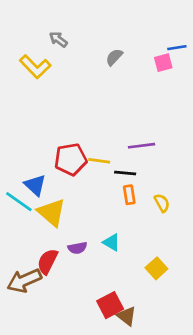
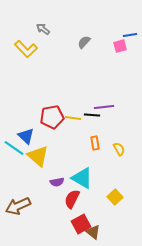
black line: (125, 173) -> (92, 115), moved
cyan triangle: (111, 242) -> (82, 178), size x1.6
red semicircle: (47, 262) -> (72, 199), moved

